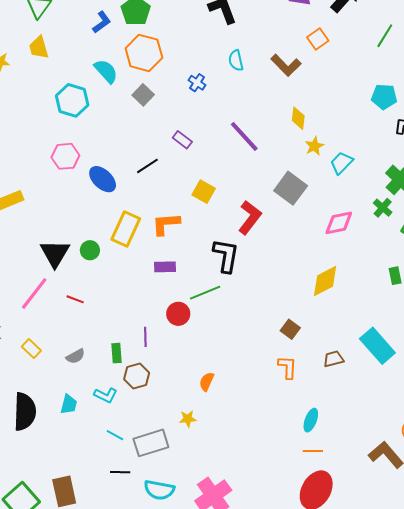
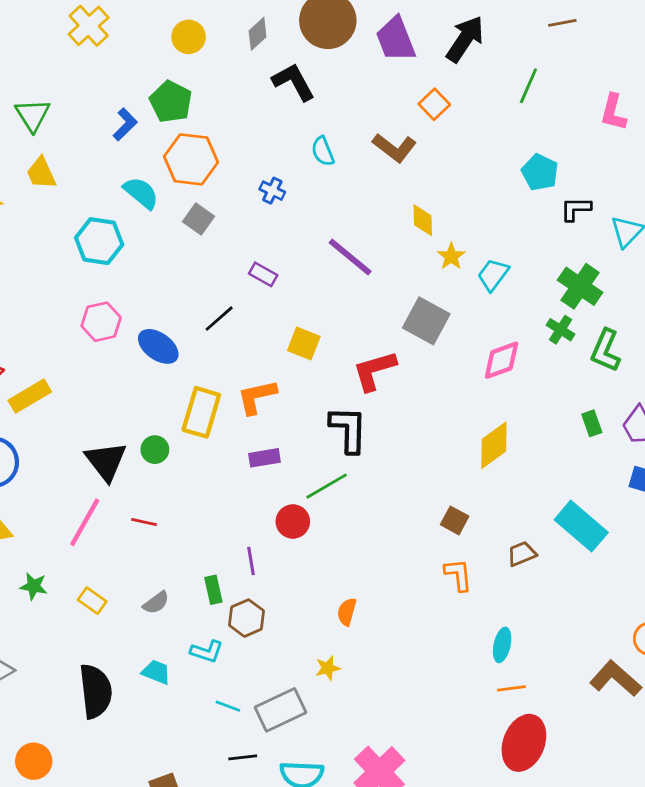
cyan pentagon: (384, 97) -> (540, 172), turned 30
red L-shape: (250, 217) -> (374, 371), turned -136
cyan trapezoid: (69, 404) -> (156, 672), turned -75

